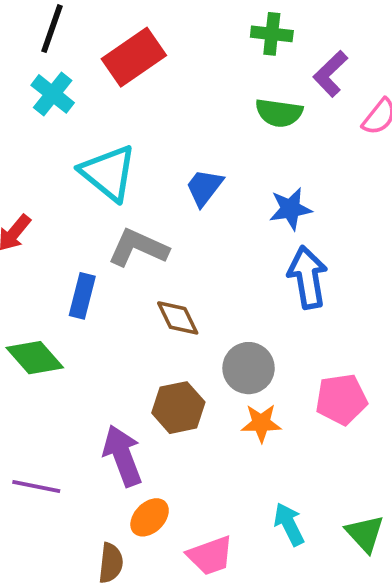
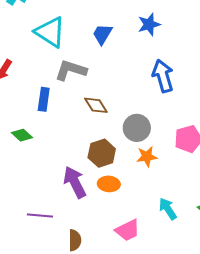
blue star: (290, 209) -> (149, 24), moved
green diamond: (35, 358) -> (22, 135), size x0.7
purple line: (36, 486) -> (40, 215), moved
orange ellipse: (150, 517) -> (109, 184), moved, turned 55

